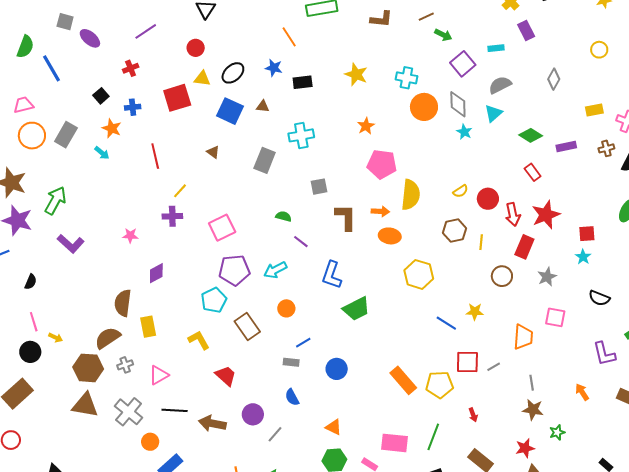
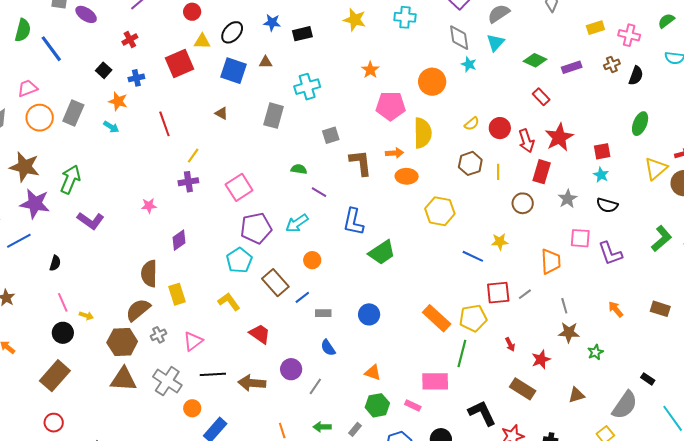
orange circle: (424, 107) -> (432, 82), moved
black semicircle: (599, 298) -> (607, 205), moved
blue line: (303, 343) -> (302, 297), moved
purple L-shape: (604, 354) -> (610, 253), moved
green line: (433, 437) -> (462, 354), moved
red star: (525, 448) -> (541, 359), moved

